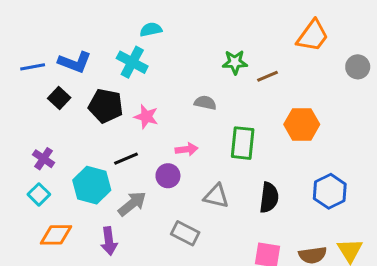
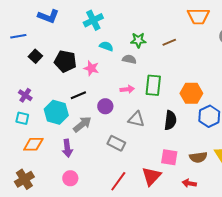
cyan semicircle: (151, 30) -> (106, 46), moved, turned 32
orange trapezoid: (313, 36) -> (198, 16), turned 55
blue L-shape: (75, 62) -> (48, 16), moved
cyan cross: (132, 62) -> (93, 20), moved, turned 36
green star: (235, 62) -> (138, 40), moved
orange hexagon: (302, 124) -> (191, 93), moved
pink arrow: (187, 149) -> (127, 89), moved
cyan square: (39, 194) -> (22, 118), turned -32

